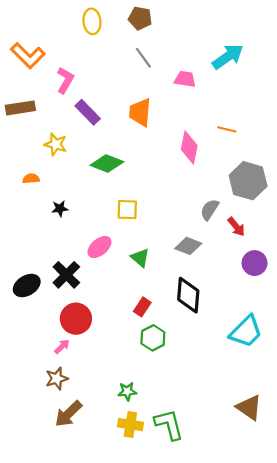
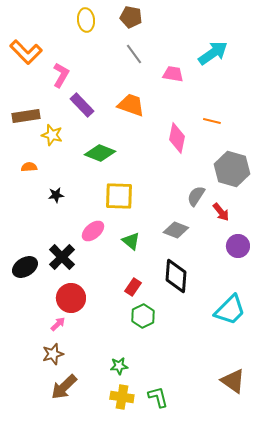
brown rectangle: (20, 108) -> (26, 116), moved
orange trapezoid: (140, 112) -> (131, 105), turned 104
yellow square: (127, 210) -> (119, 196), size x1.4
green L-shape: (169, 425) -> (158, 397), size x0.7

